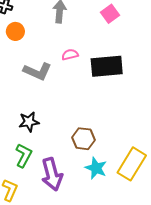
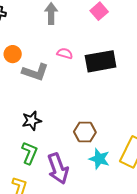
orange circle: (15, 31) -> (13, 54), moved
pink semicircle: (70, 55) -> (65, 53), turned 35

